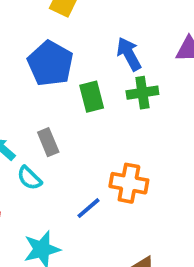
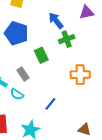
green rectangle: (92, 97) -> (41, 55), moved
orange cross: (129, 183) -> (80, 75), moved

